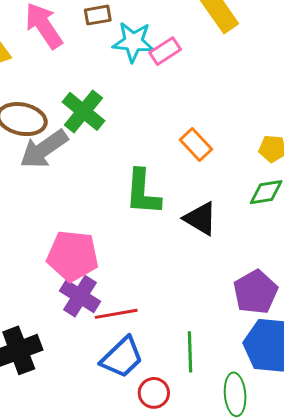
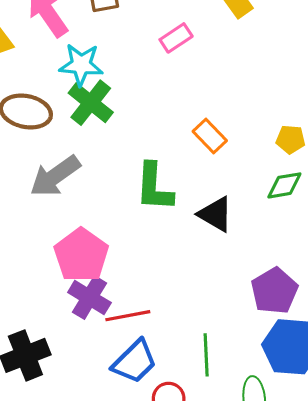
cyan star: (133, 42) -> (81, 65), moved
gray arrow: (44, 149) -> (55, 176), moved
pink pentagon: (73, 256) -> (81, 255), turned 30

